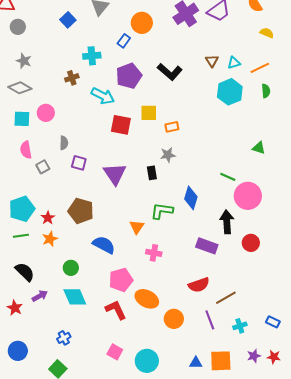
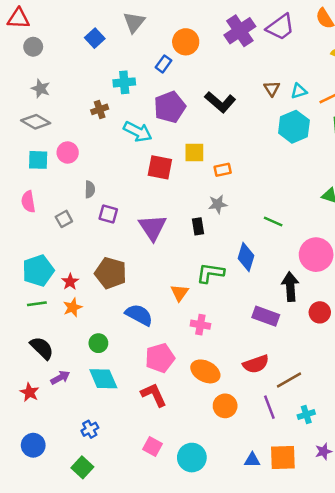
pink semicircle: (26, 150) -> (28, 202), moved
green line: (228, 177) -> (273, 221), moved
orange ellipse: (147, 299) -> (205, 371), moved

